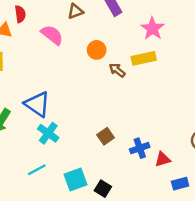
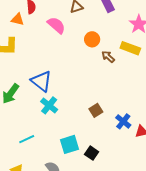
yellow rectangle: (144, 58) -> (130, 48), turned 30
blue cross: (140, 148) -> (123, 121), turned -35
cyan line: (37, 170) -> (27, 139), moved

